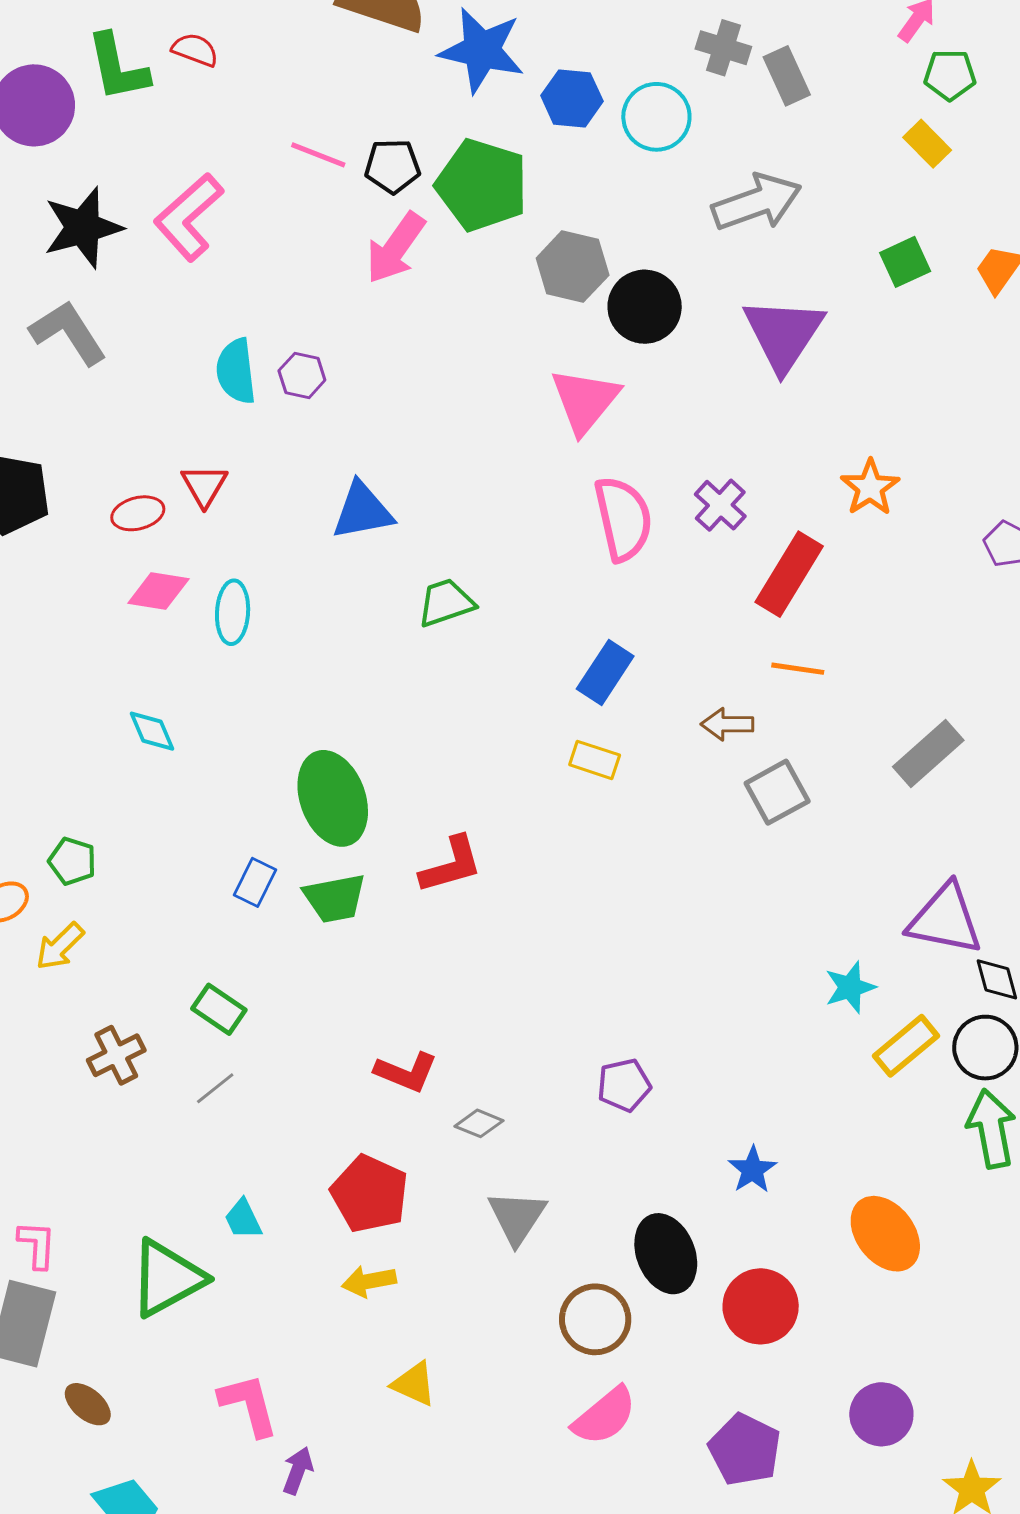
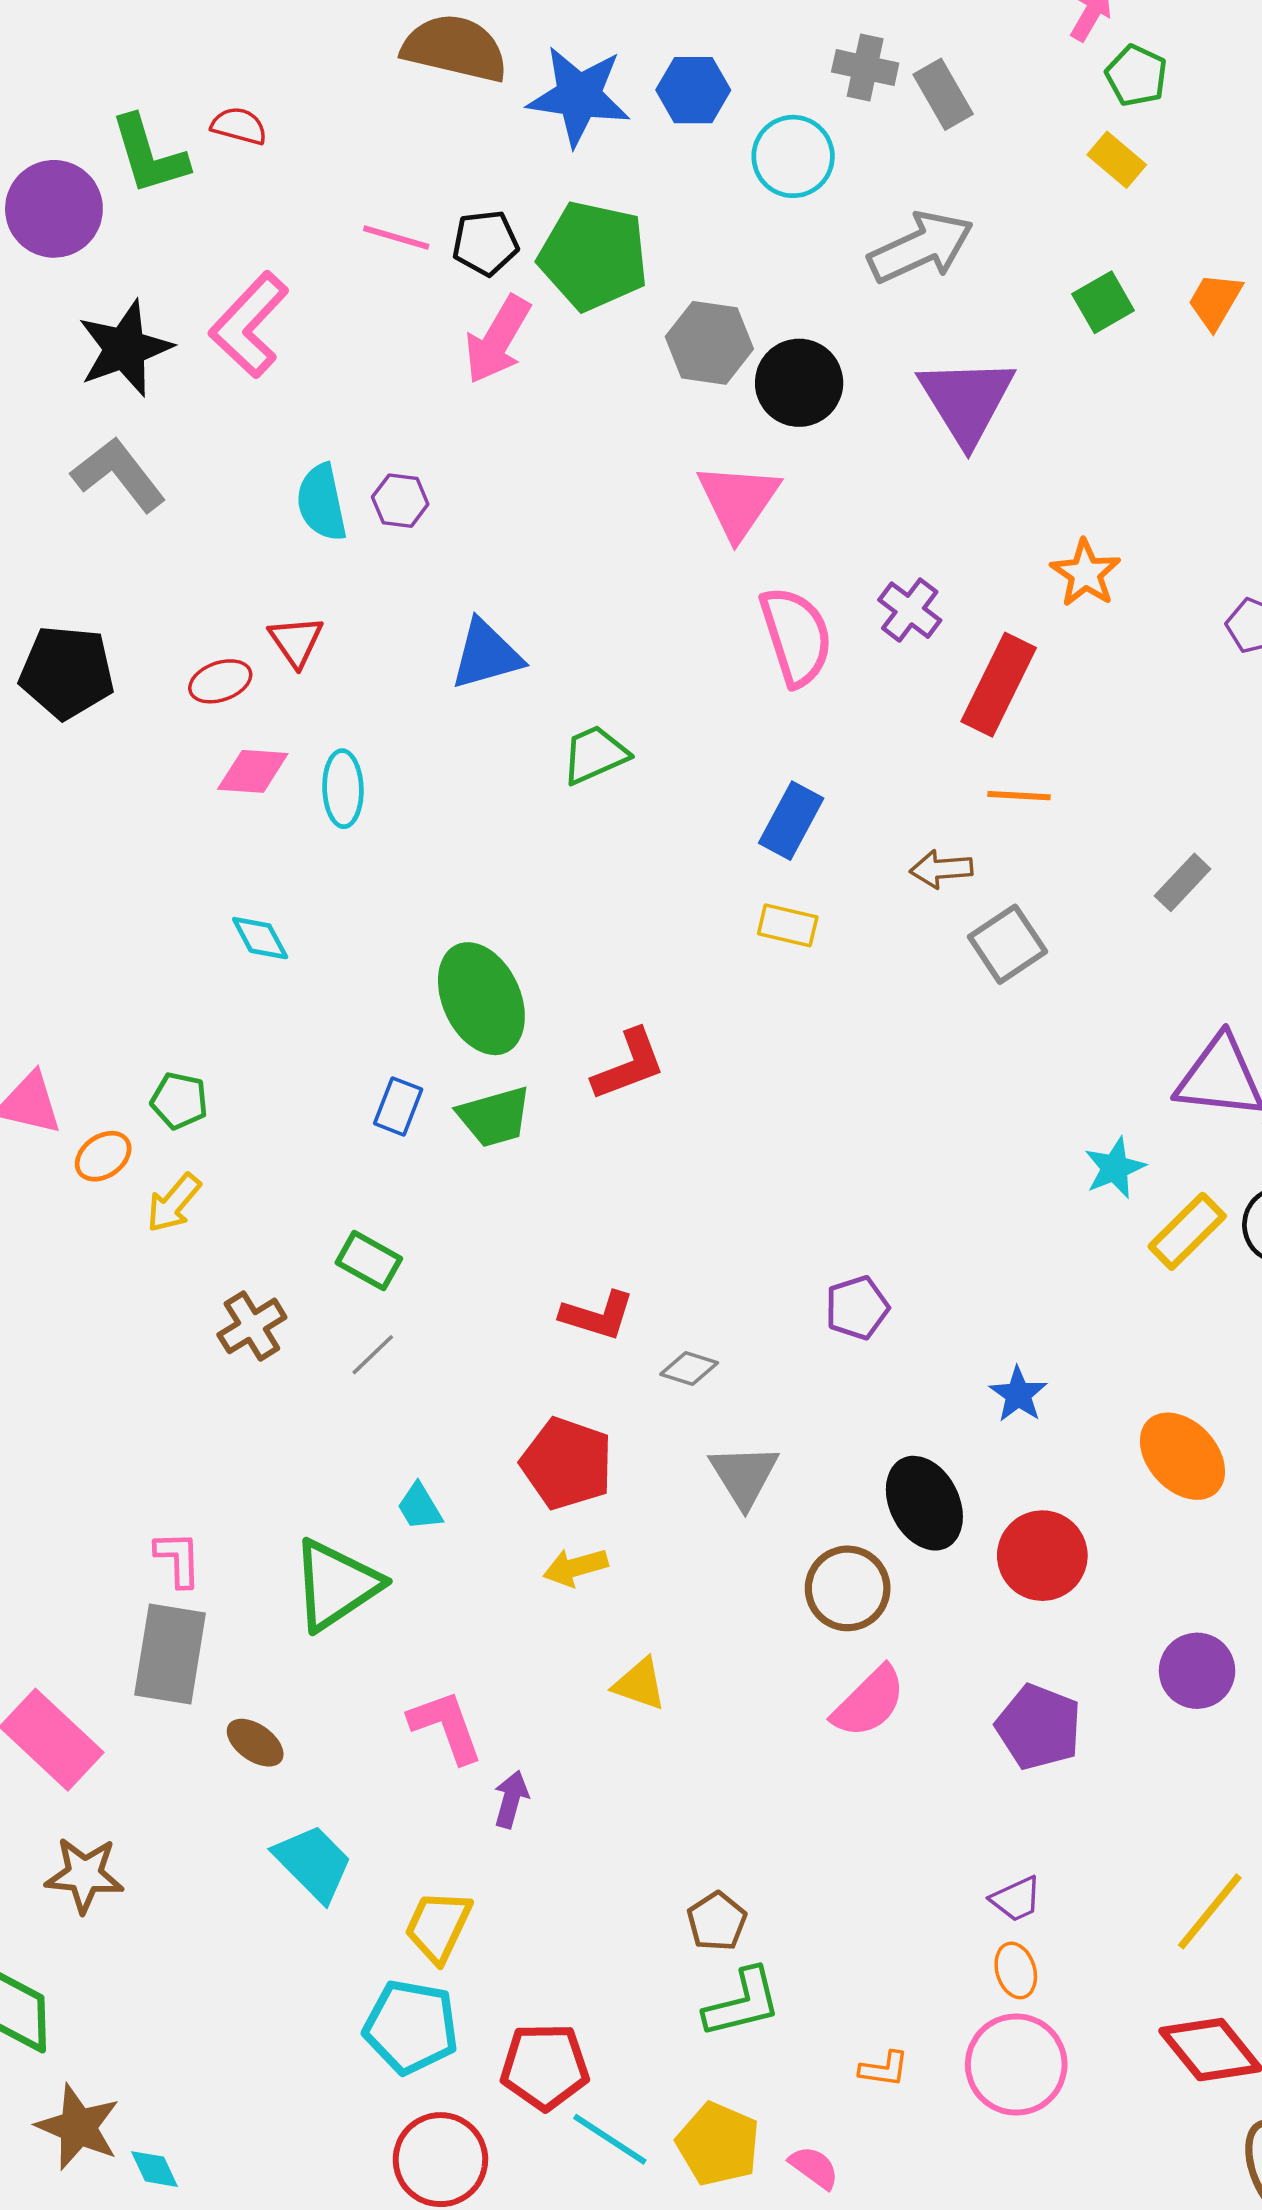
green pentagon: (950, 75) -> (1136, 76), turned 30
blue hexagon: (572, 98) -> (693, 90), moved
gray rectangle: (928, 753) -> (1183, 882), size x0.7

